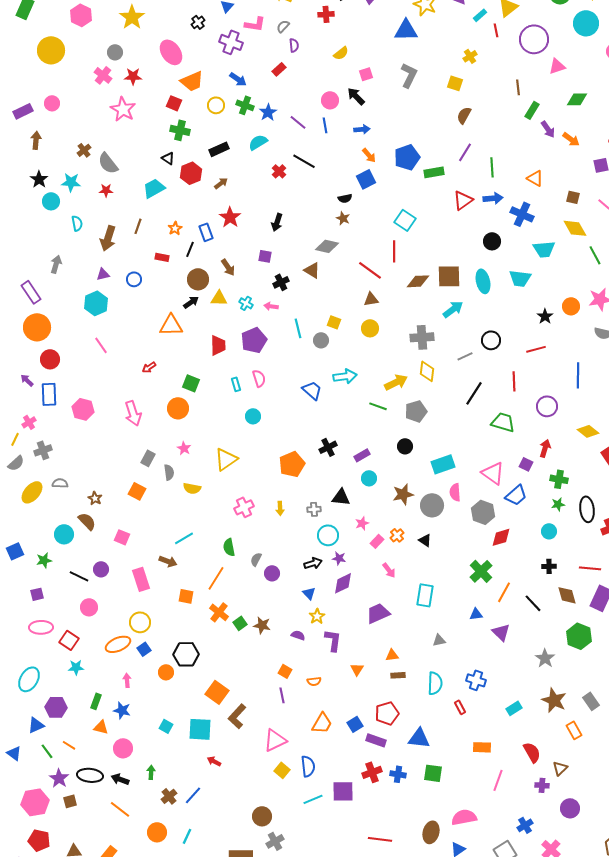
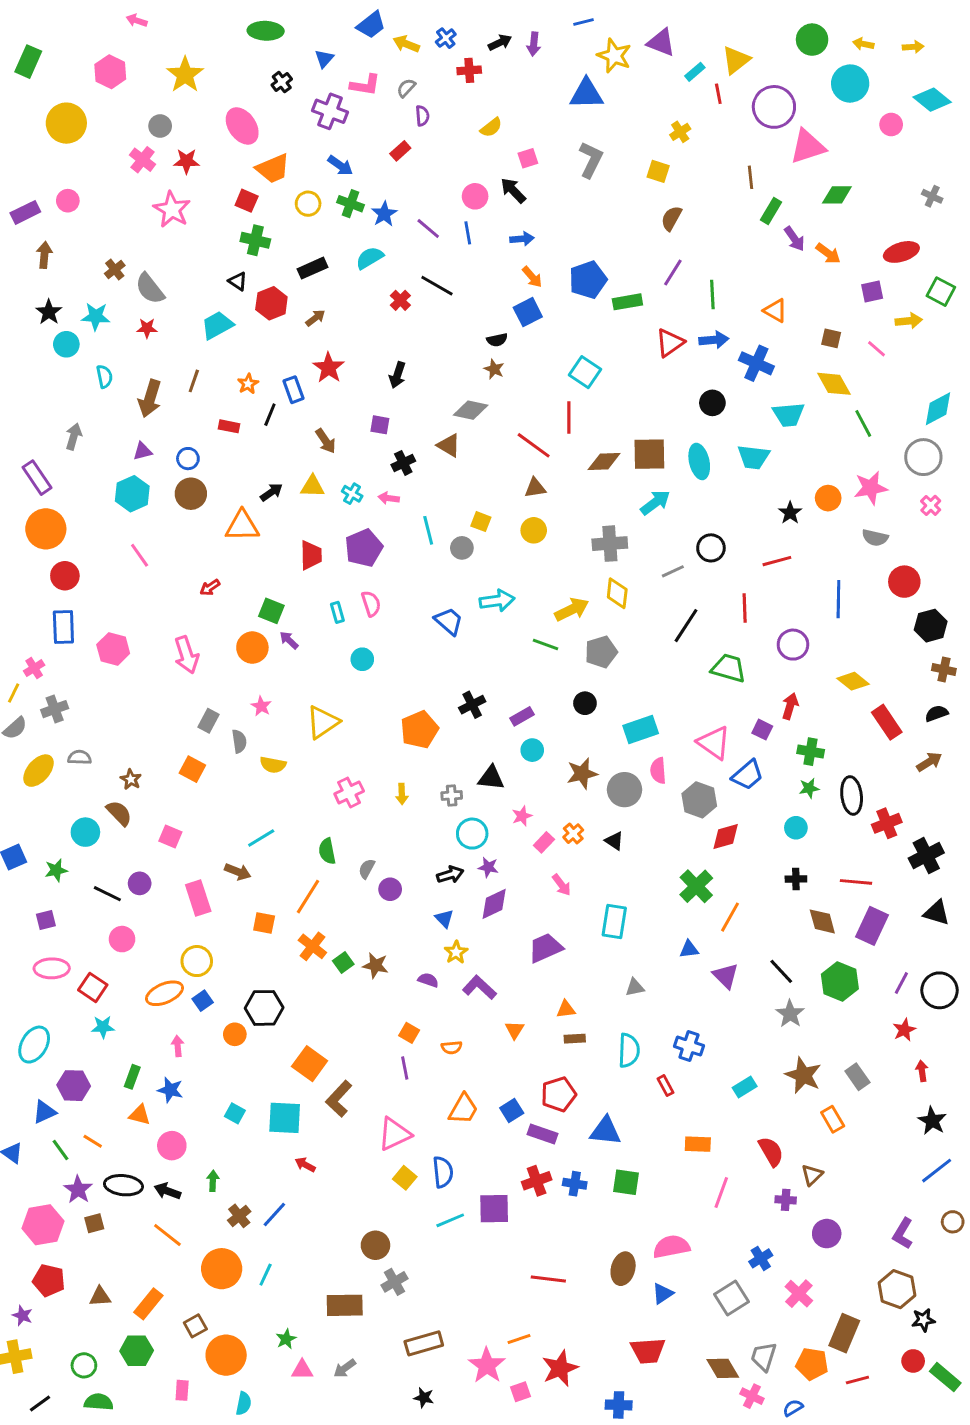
pink triangle: (557, 66) -> (808, 146), size x1.5
brown circle: (198, 279) -> (191, 494), moved
purple arrow: (27, 380) -> (289, 640), moved
black line: (533, 603) -> (781, 971), moved
purple L-shape: (333, 640) -> (479, 987), turned -55
orange circle: (157, 832) -> (222, 1269), size x1.4

